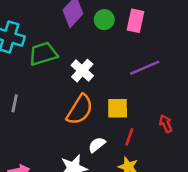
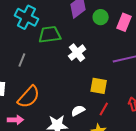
gray line: (15, 103) -> (22, 60), moved
orange semicircle: (80, 110) -> (29, 97), moved

